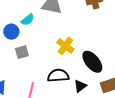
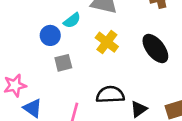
yellow cross: (65, 46) -> (107, 42), moved
black ellipse: (92, 62) -> (155, 48), moved

